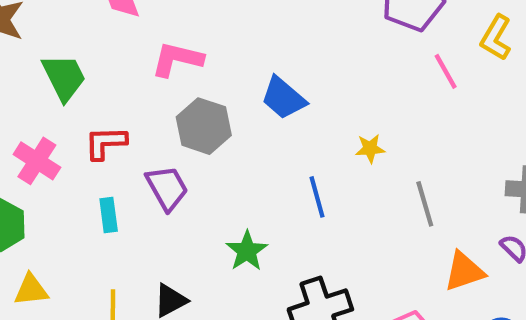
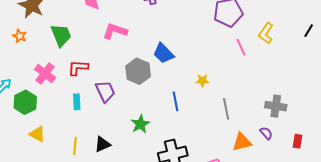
gray hexagon: (204, 126) -> (138, 71), moved
yellow triangle: (31, 290) -> (37, 134), turned 30

